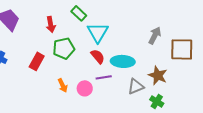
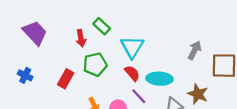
green rectangle: (79, 13) -> (102, 26), moved
purple line: (104, 77) -> (139, 96), turned 56

